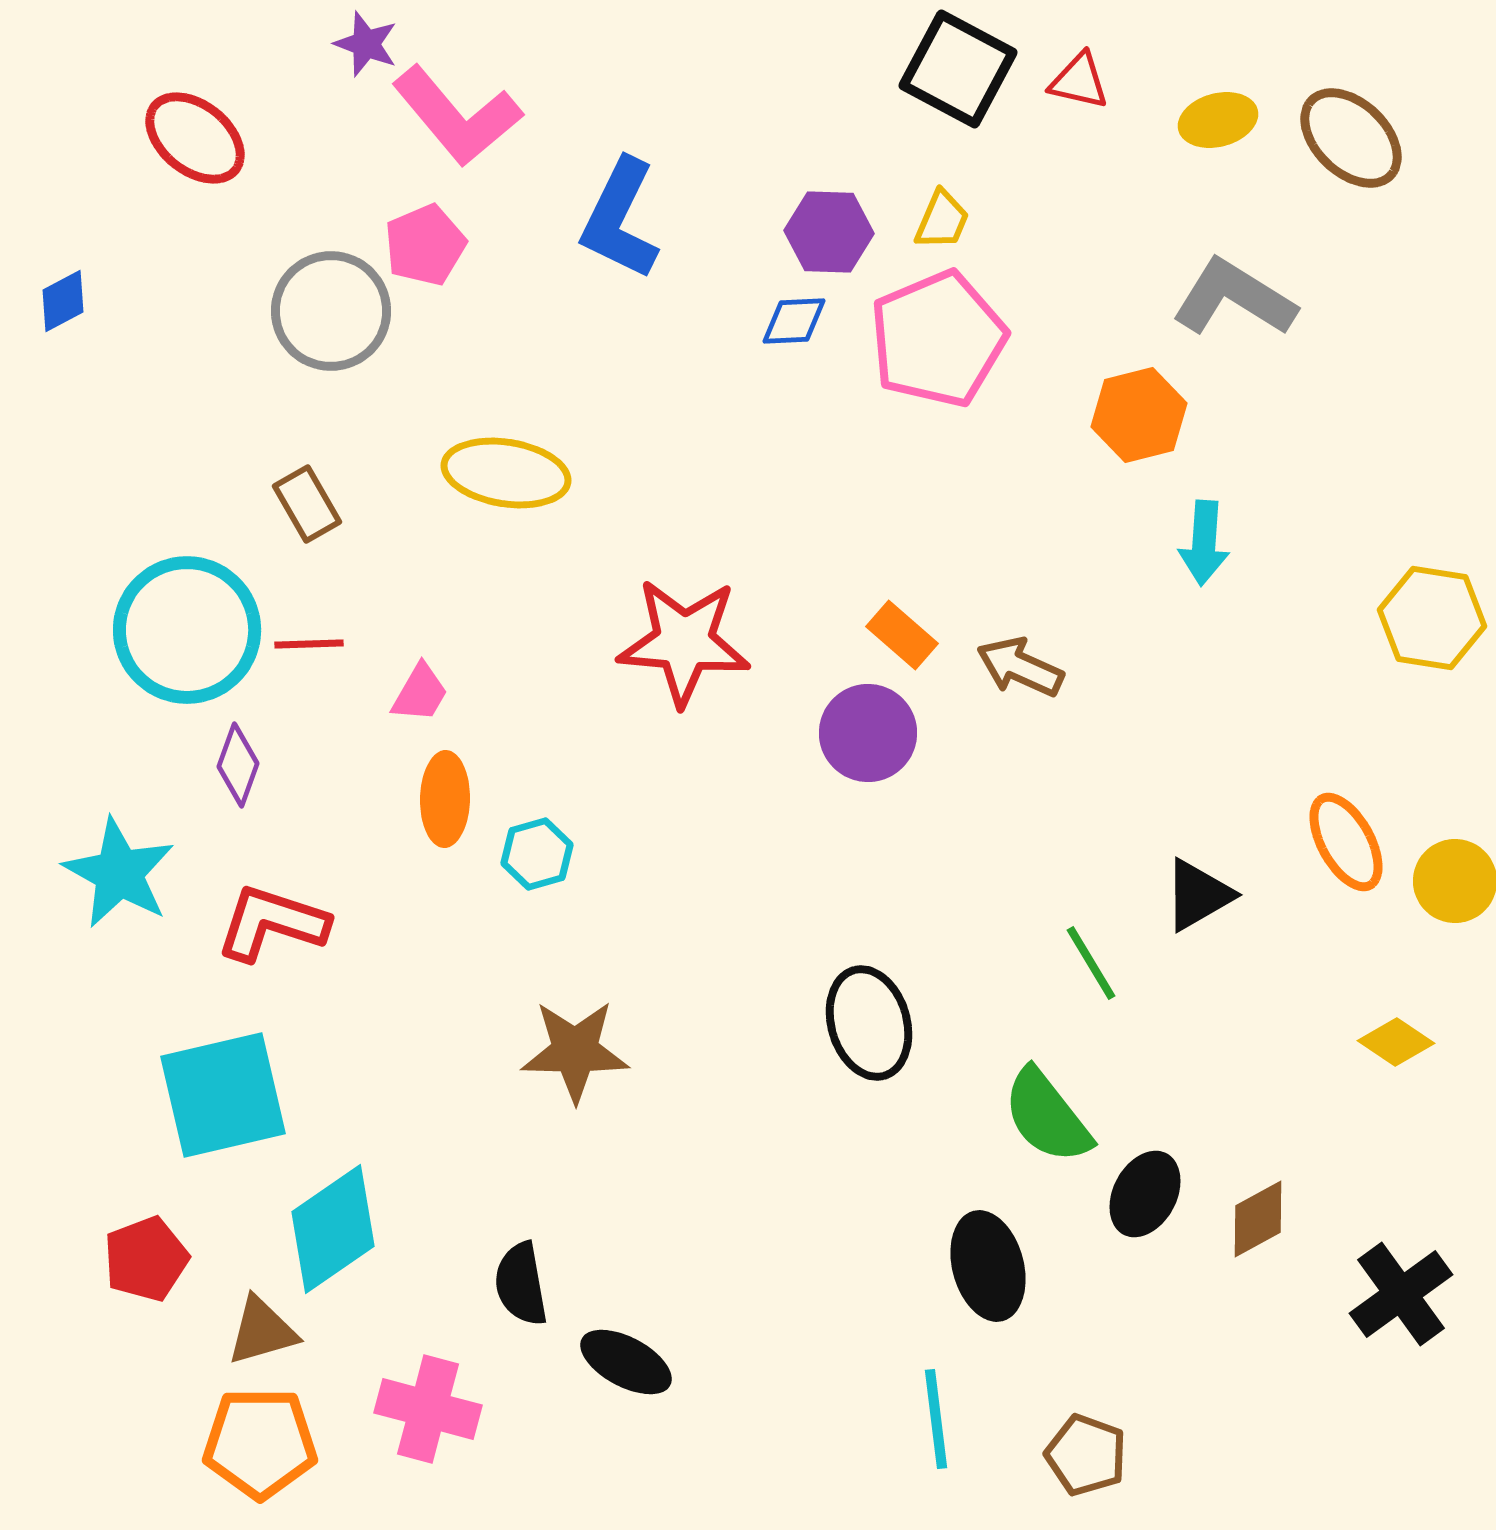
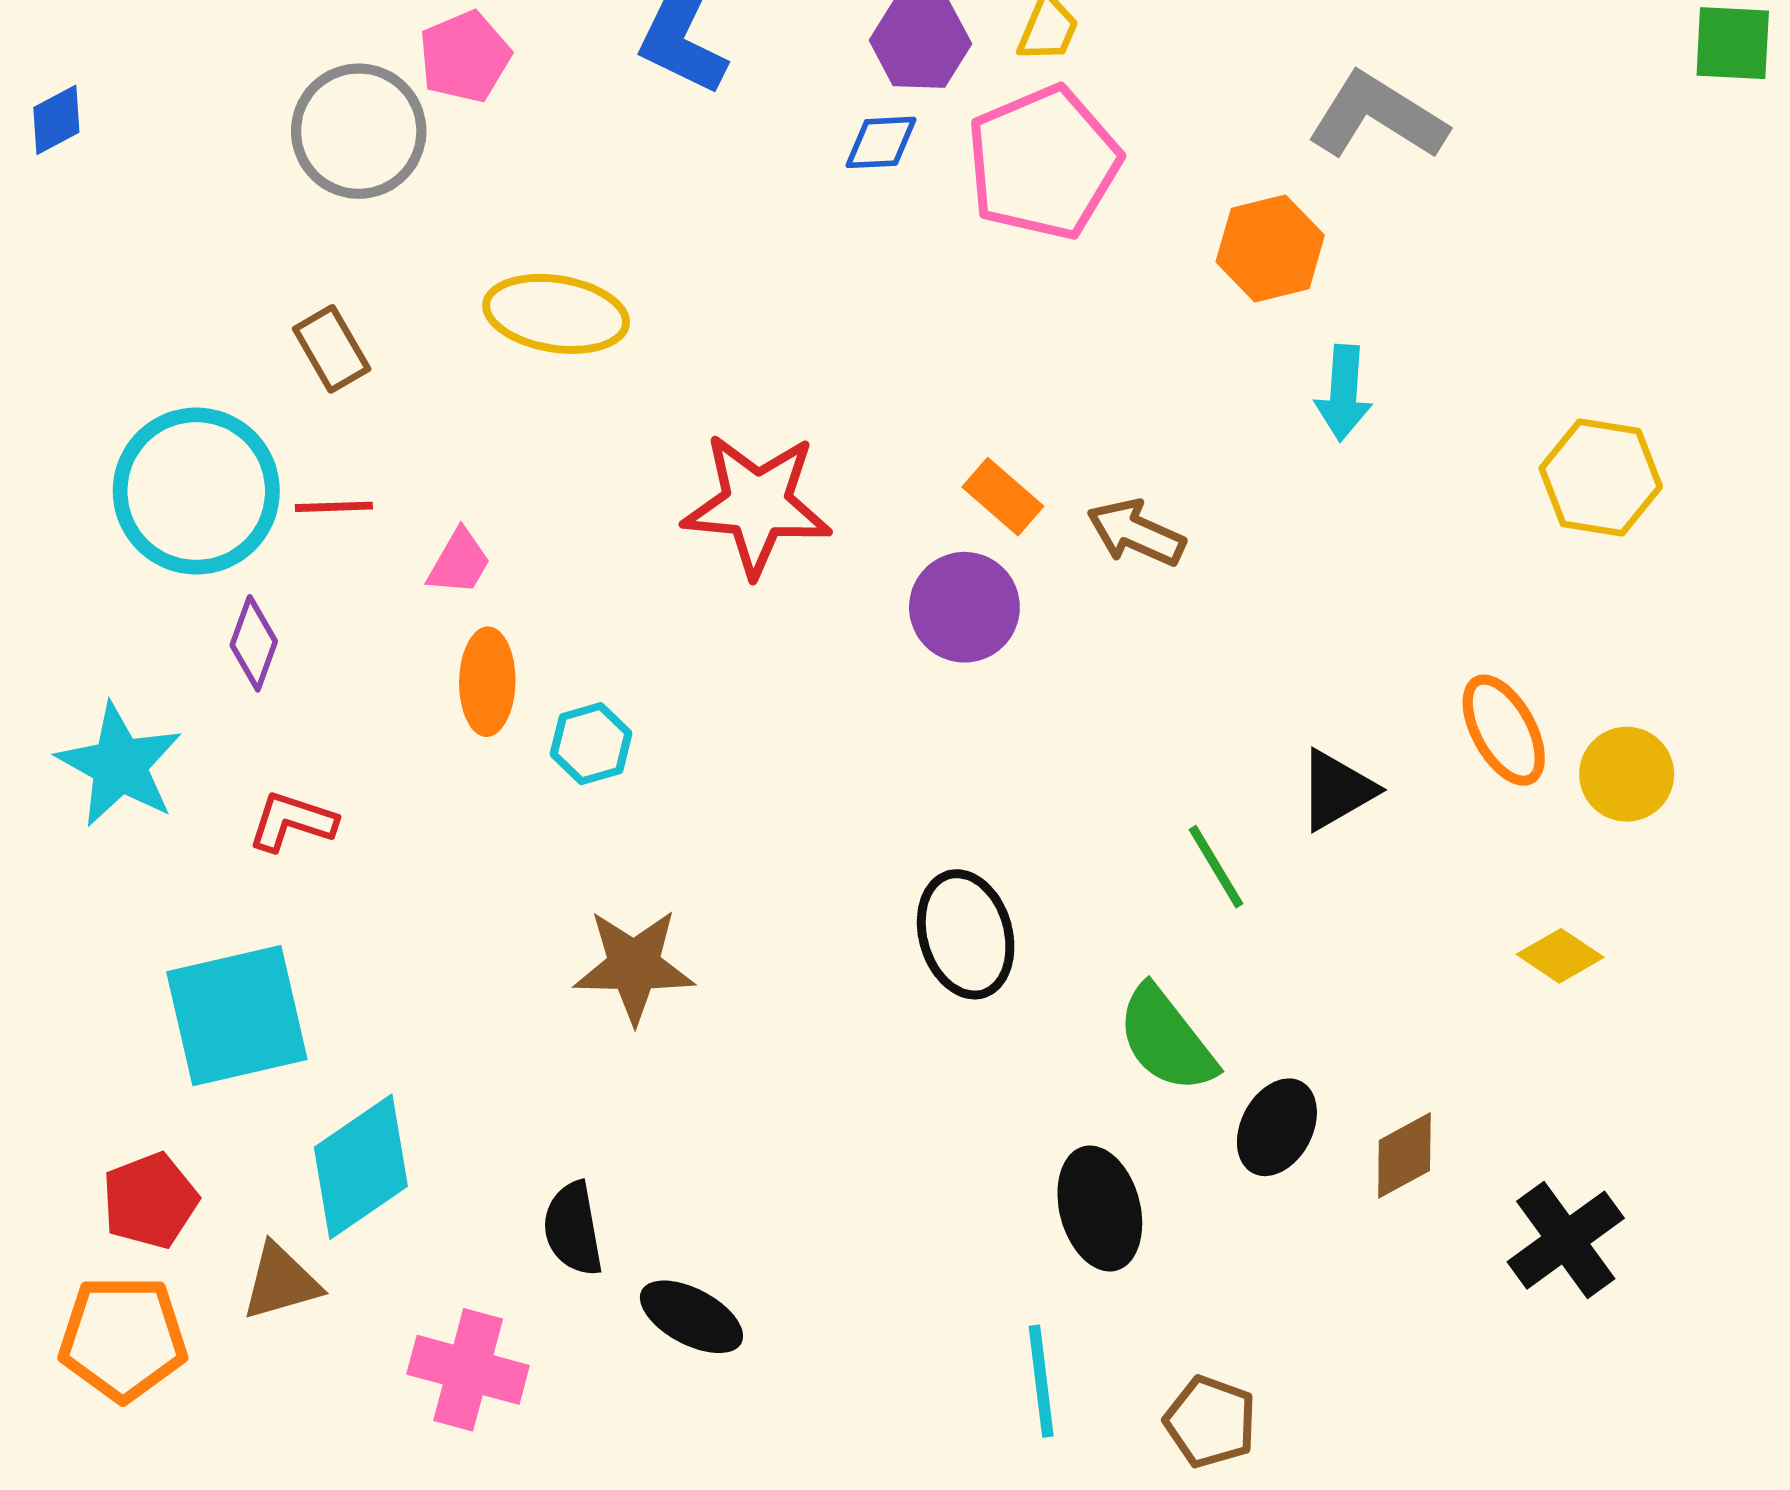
red L-shape: (272, 923) -> (292, 822), size x0.7
orange pentagon: (260, 1443) -> (123, 1338), moved

